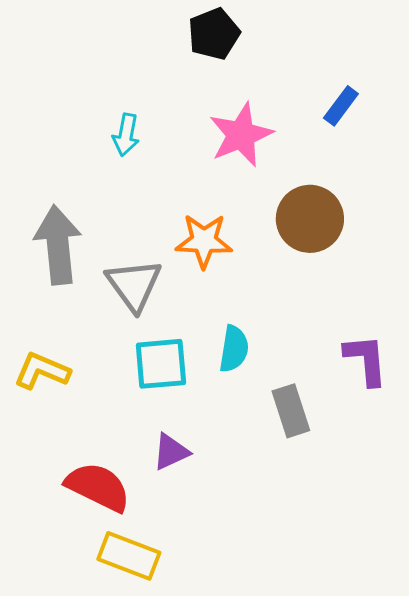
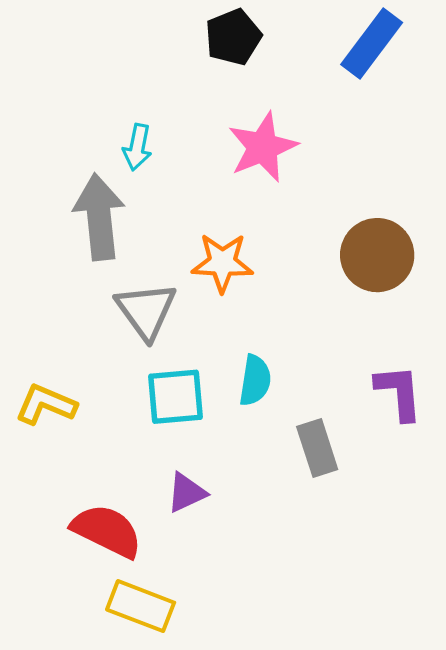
blue rectangle: (341, 106) -> (372, 44), moved, size x1.6
brown circle: (310, 219) -> (377, 255), moved
gray arrow: (58, 245) -> (99, 217), moved

